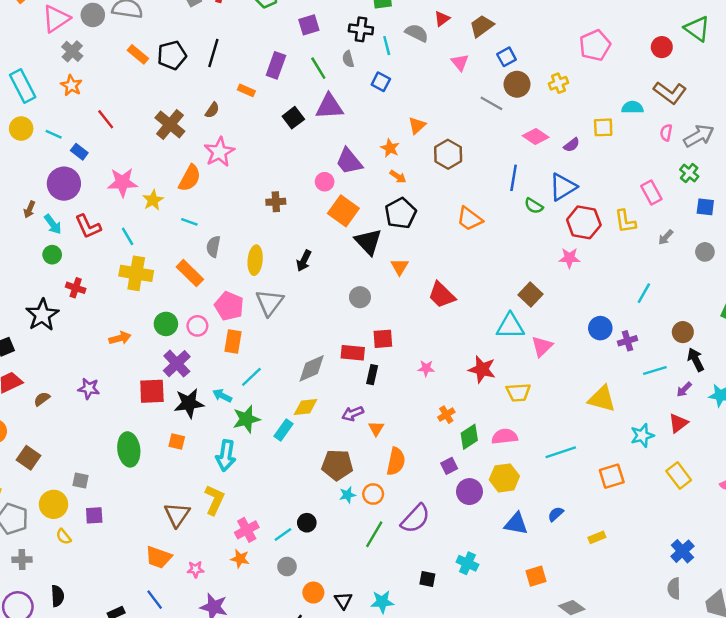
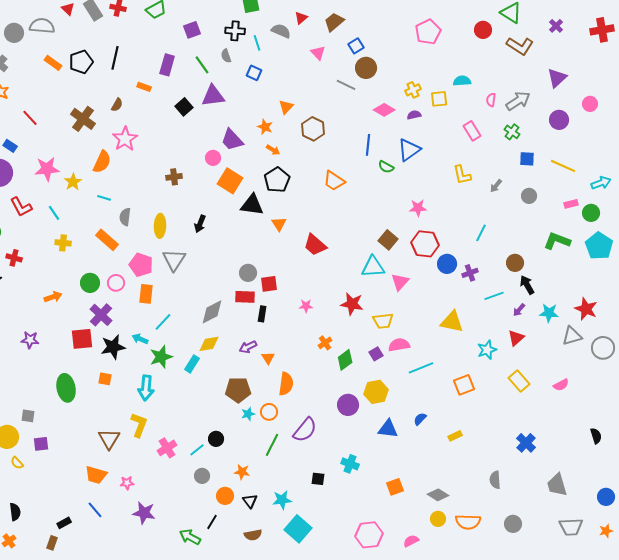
yellow cross: (558, 83) -> (413, 90), moved
brown L-shape: (670, 93) -> (520, 46), moved
purple semicircle: (572, 145) -> (414, 115), turned -152
pink rectangle: (651, 193) -> (472, 131), moved
red hexagon: (584, 222) -> (425, 244), moved
black triangle: (368, 242) -> (252, 205), turned -35
yellow cross: (136, 273) -> (63, 243), size x0.6
gray circle: (360, 297) -> (248, 273), moved
pink semicircle: (505, 437) -> (399, 345), moved
purple square: (449, 466) -> (376, 354), moved
orange star: (240, 559) -> (242, 472), moved
orange square: (536, 576) -> (395, 487), moved
gray semicircle: (674, 588) -> (495, 480), moved

